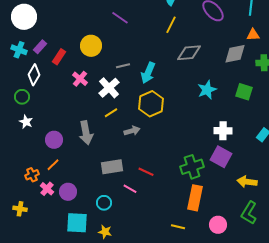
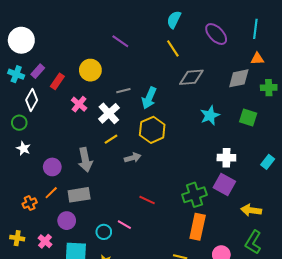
yellow line: (171, 25) -> (173, 48), turned -60
gray rectangle: (112, 167) -> (79, 195), moved
pink cross: (47, 189) -> (45, 241), moved
pink line: (130, 189) -> (124, 225), moved

